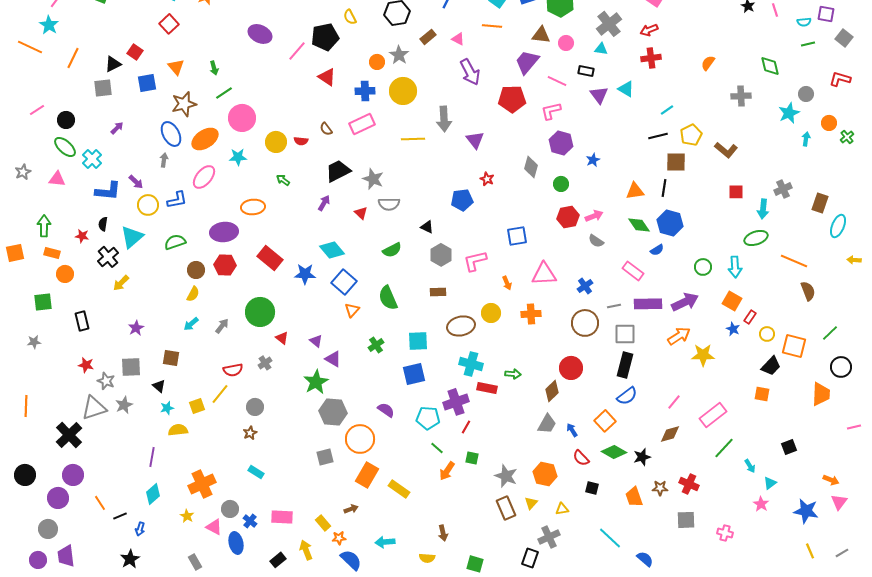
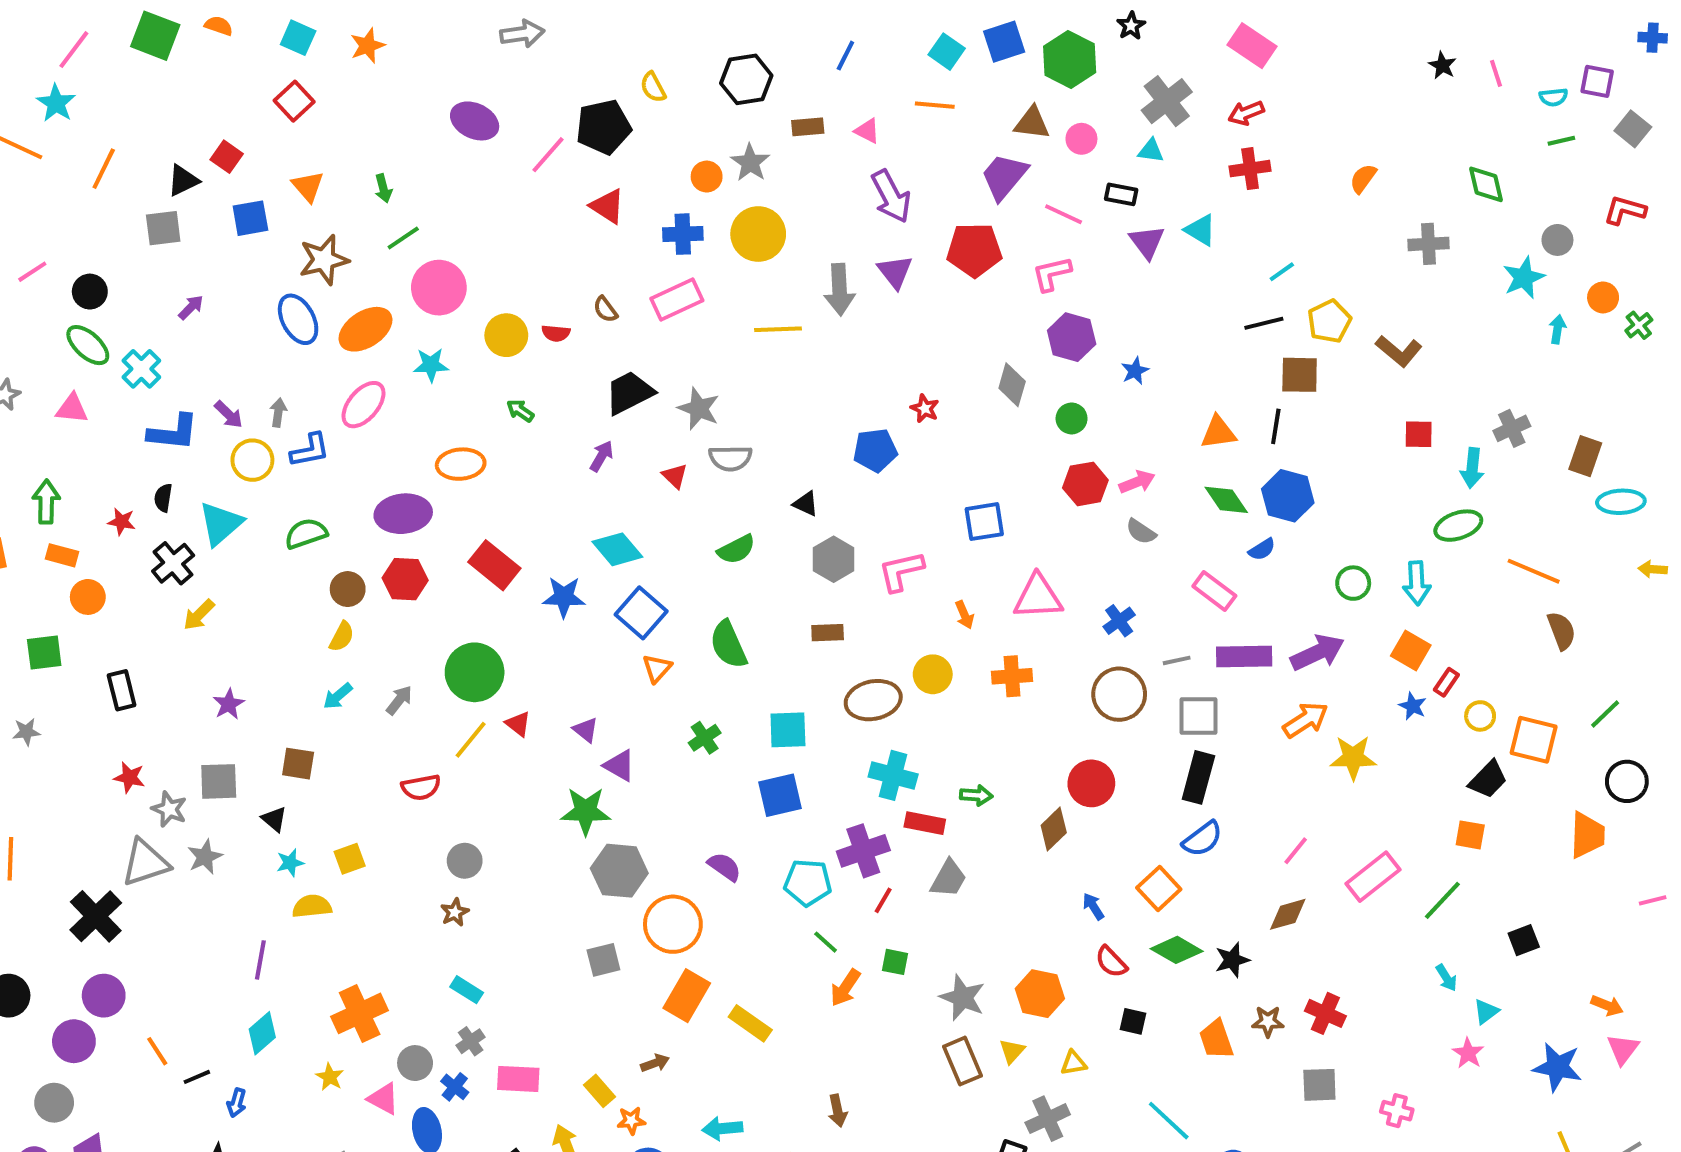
brown rectangle: (428, 37) -> (808, 127), turned 35
purple triangle: (475, 140) -> (895, 272), moved
gray arrow: (164, 160) -> (278, 413), moved
cyan ellipse: (838, 226) -> (1621, 502), turned 65
gray cross: (265, 363) -> (471, 1041), moved
green star: (316, 382) -> (586, 811), turned 30
yellow line: (220, 394) -> (471, 740), moved
gray trapezoid: (547, 424) -> (949, 879), moved
green line: (724, 448) -> (1442, 900), moved

